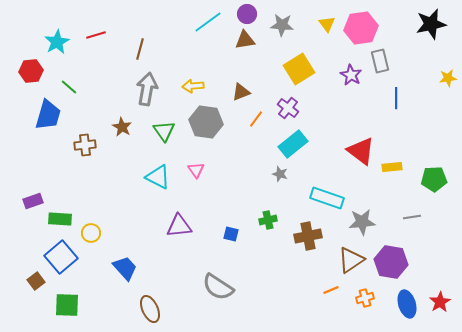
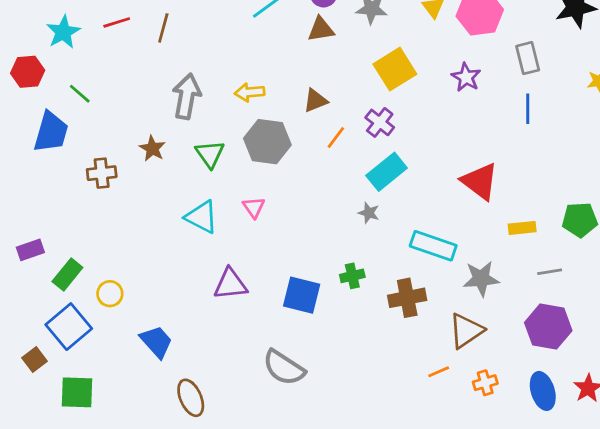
brown line: (140, 49) -> (163, 28), moved
gray rectangle: (380, 61) -> (528, 58), moved
yellow rectangle: (392, 167) -> (522, 228), moved
green rectangle: (60, 219) -> (67, 275), turned -55
blue square: (231, 234) -> (302, 295), size x1.8
purple hexagon: (391, 262) -> (548, 327), moved

